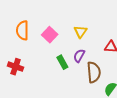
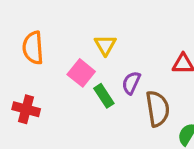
yellow triangle: (80, 32) -> (105, 45), moved
pink square: (50, 35) -> (81, 73), moved

